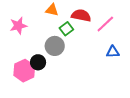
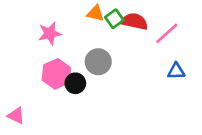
green square: (66, 29) -> (114, 19), moved
pink hexagon: (24, 71) -> (56, 74), moved

